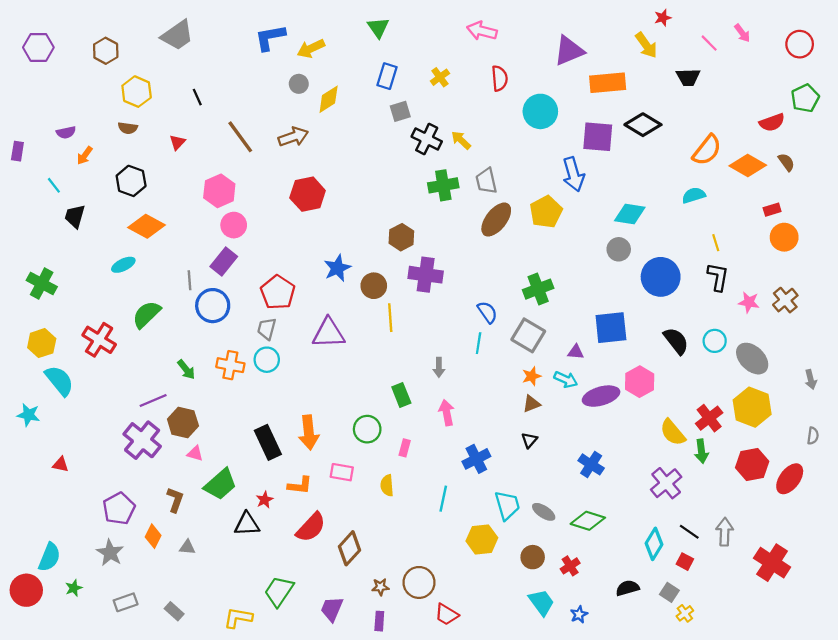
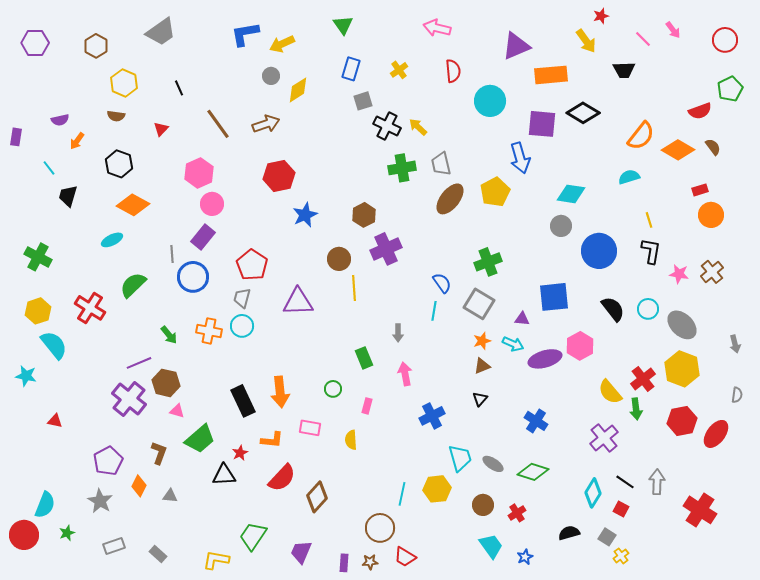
blue star: (337, 268) -> (305, 215), moved
purple cross: (426, 275) -> (386, 249), turned -32
green circle: (367, 429) -> (333, 389), size x0.7
cyan line: (443, 499) -> (402, 494), moved
brown star: (380, 587) -> (370, 562), moved

